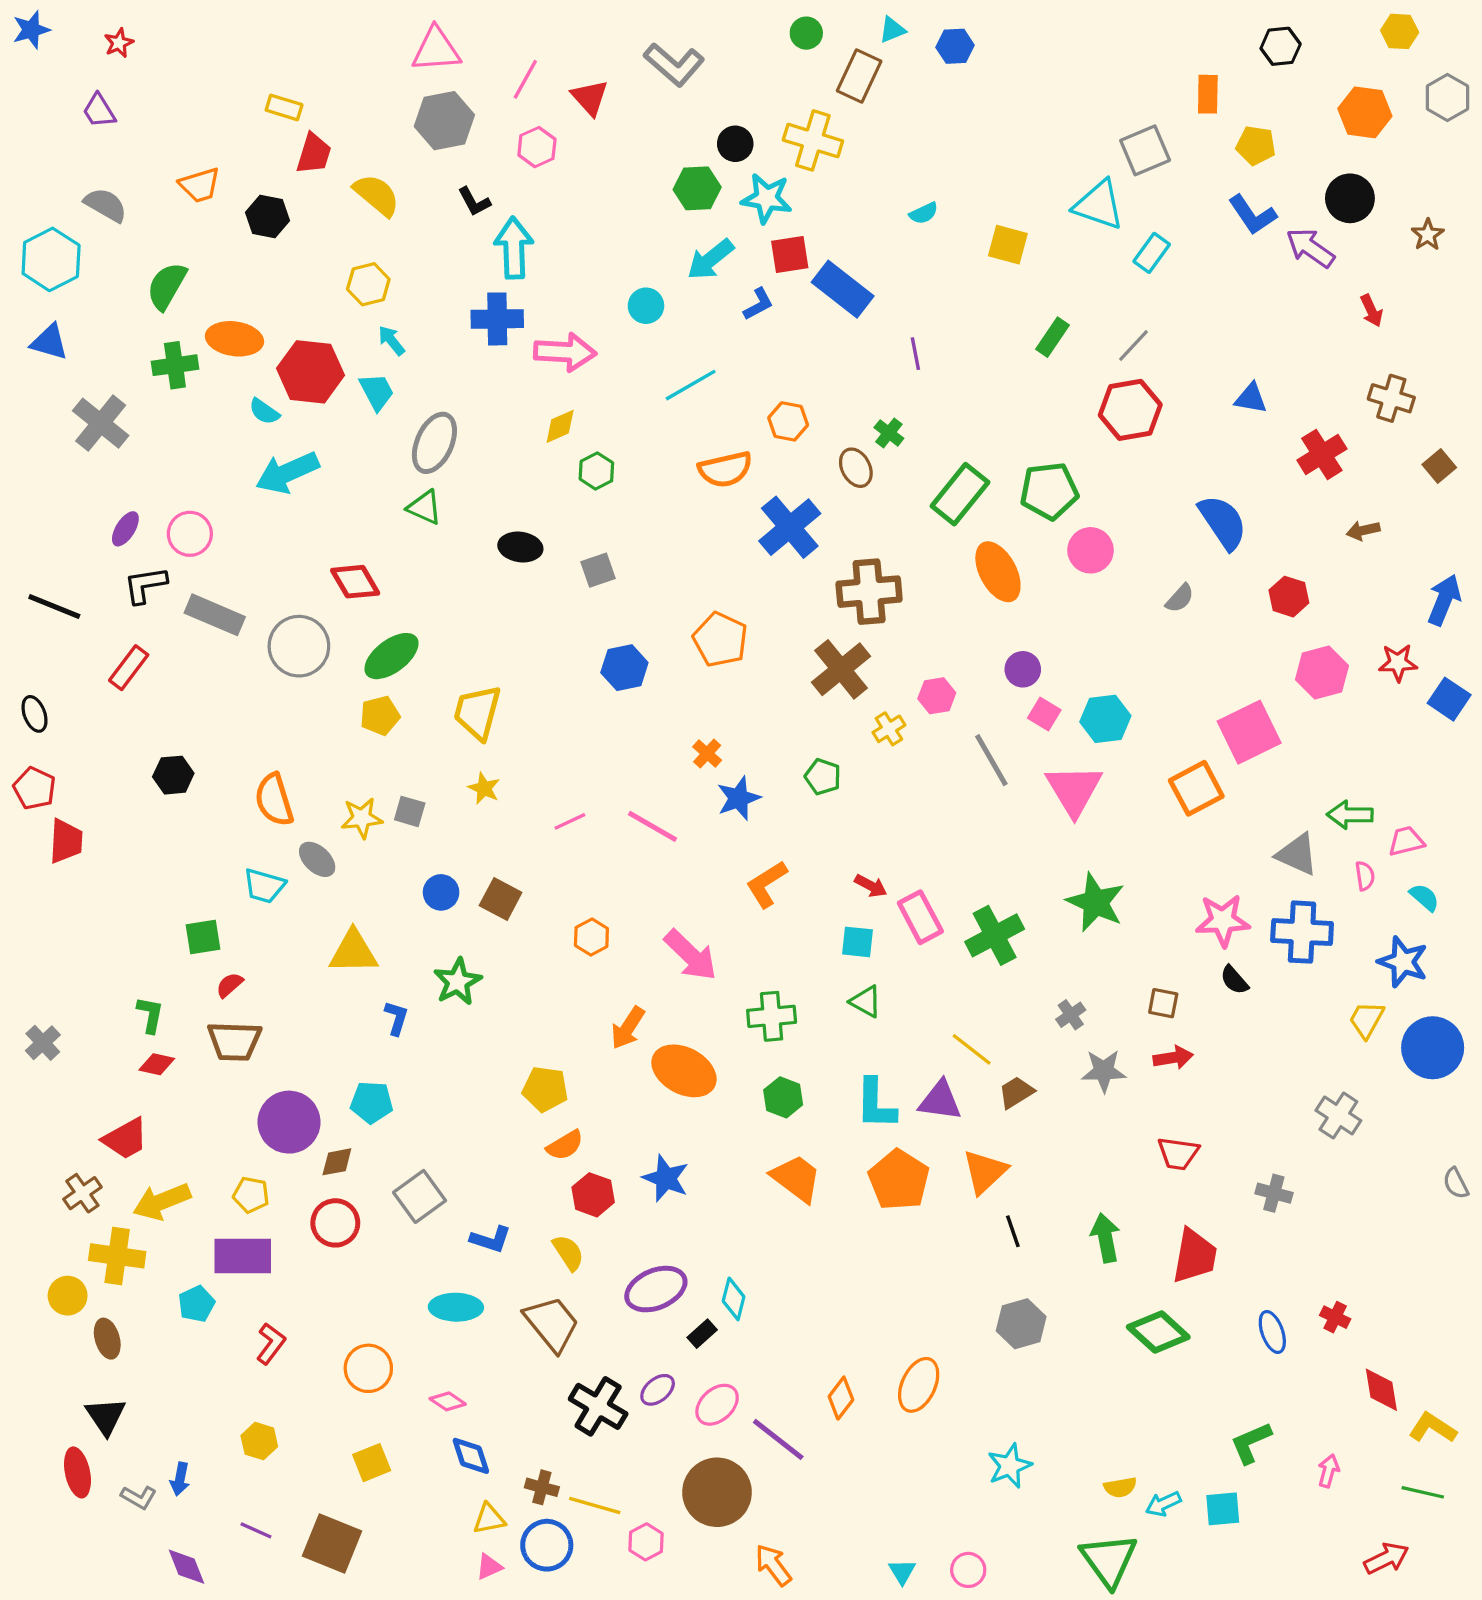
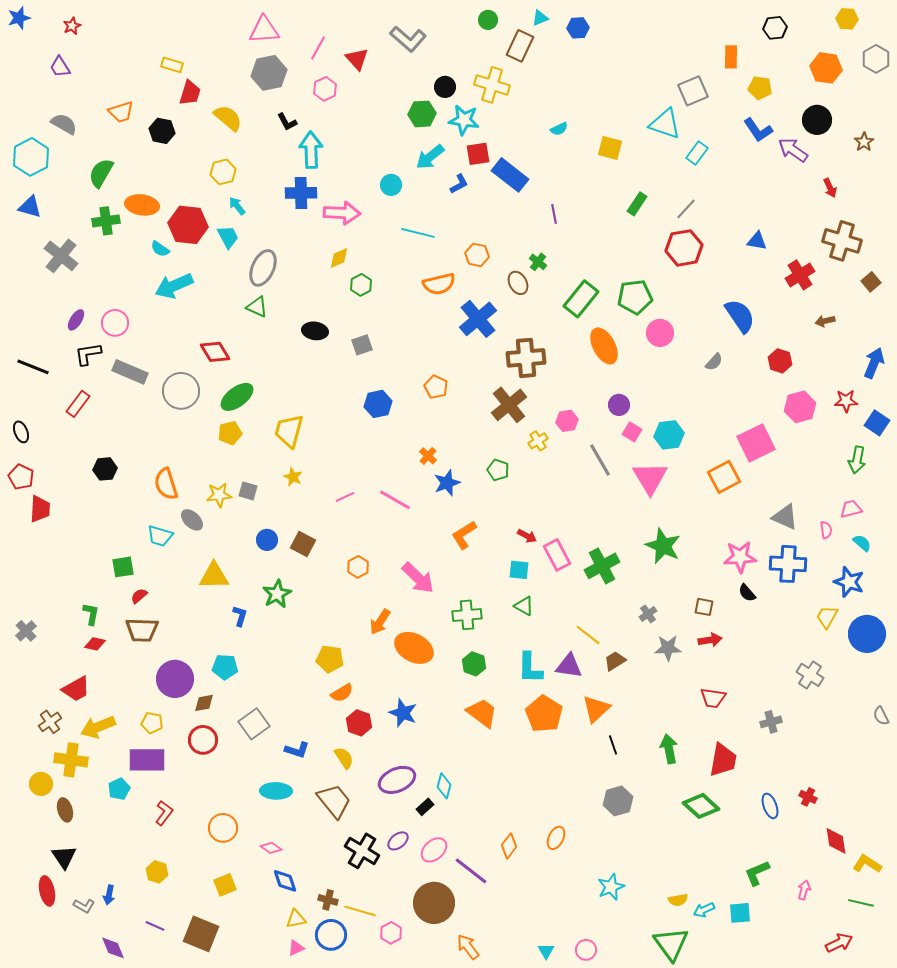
cyan line: (691, 385) -> (418, 233), turned 44
brown cross: (1391, 398) -> (842, 241), size x1.4
orange pentagon: (720, 640) -> (436, 387), size x0.7
green arrow: (1350, 815) -> (857, 460), moved, turned -80
gray cross: (1274, 1193) -> (771, 722), turned -30
orange ellipse: (919, 1385) -> (556, 838), size x0.7

